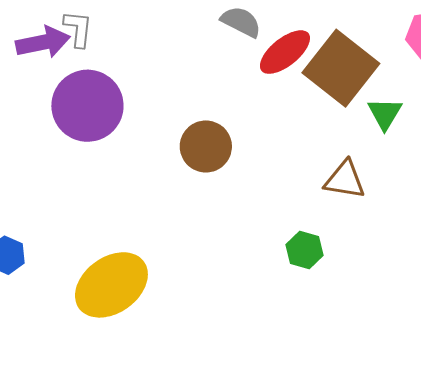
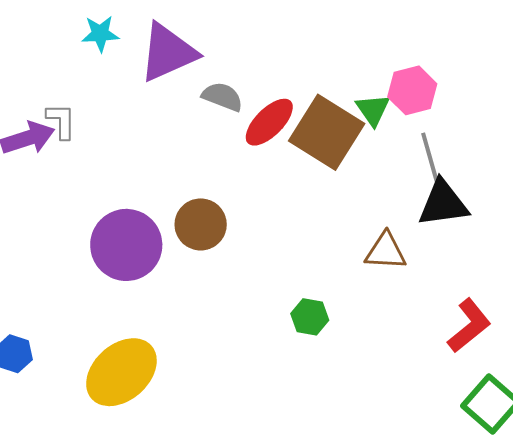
purple circle: (87, 106) -> (126, 245), moved
green triangle: (385, 114) -> (373, 110), moved
brown triangle: (345, 180) -> (386, 251), moved

